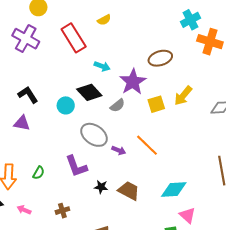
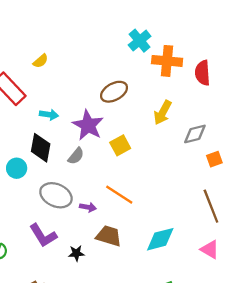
black diamond: (89, 92) -> (41, 148), turned 65
yellow arrow: (183, 96) -> (163, 113), moved
brown trapezoid: (129, 191) -> (109, 236), moved
pink triangle: (187, 215) -> (210, 250), moved

